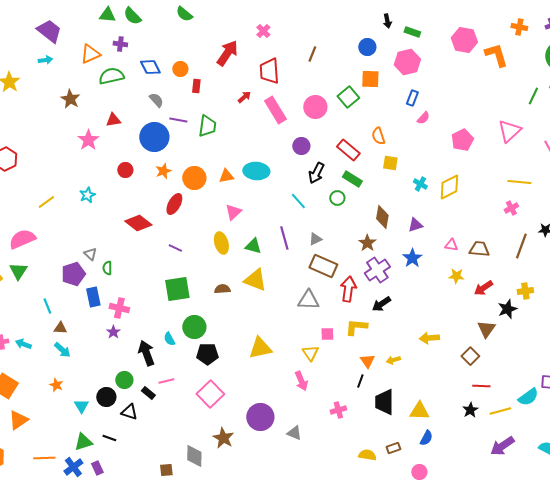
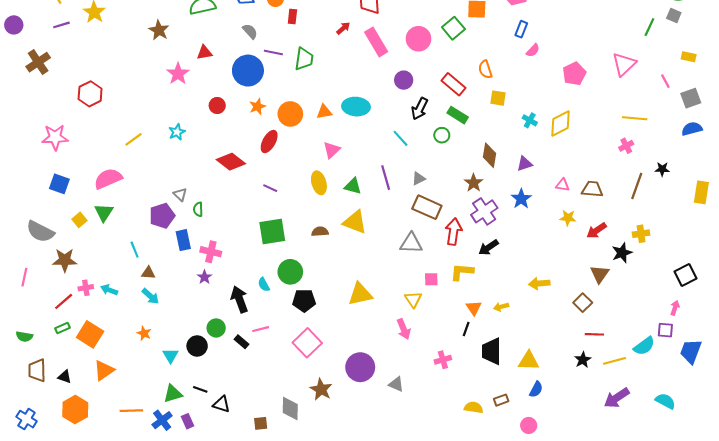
black triangle: (129, 412) -> (221, 404), moved

